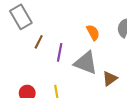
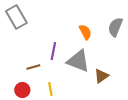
brown line: (39, 42) -> (33, 67), moved, turned 48

